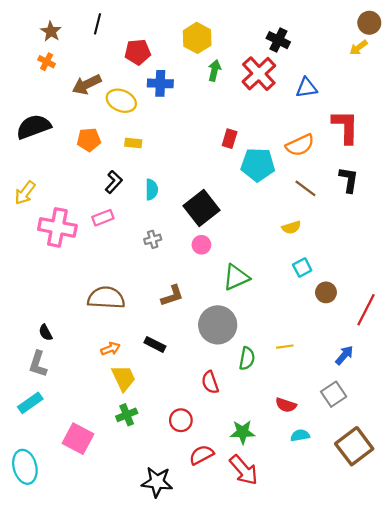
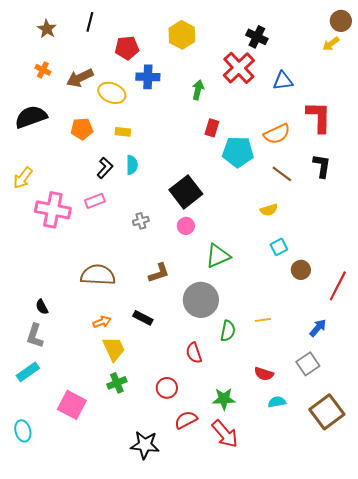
orange cross: (47, 62) -> (43, 70), moved
green arrow: (214, 70) -> (198, 90), moved
cyan semicircle: (152, 190) -> (132, 165), moved
cyan ellipse: (25, 467) -> (23, 431), size x0.7

